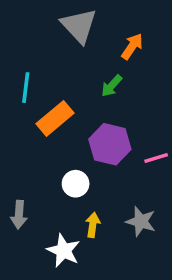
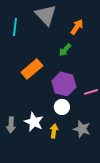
cyan line: (26, 88) -> (15, 27), moved
white circle: (76, 184) -> (62, 107), moved
white star: (64, 251) -> (34, 122), moved

